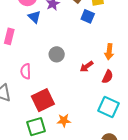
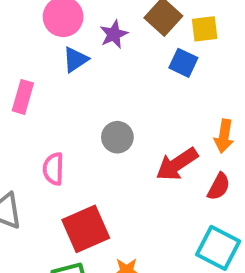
blue triangle: (34, 17) -> (75, 59), turned 40
red arrow: (87, 67) -> (177, 164), size x1.5

